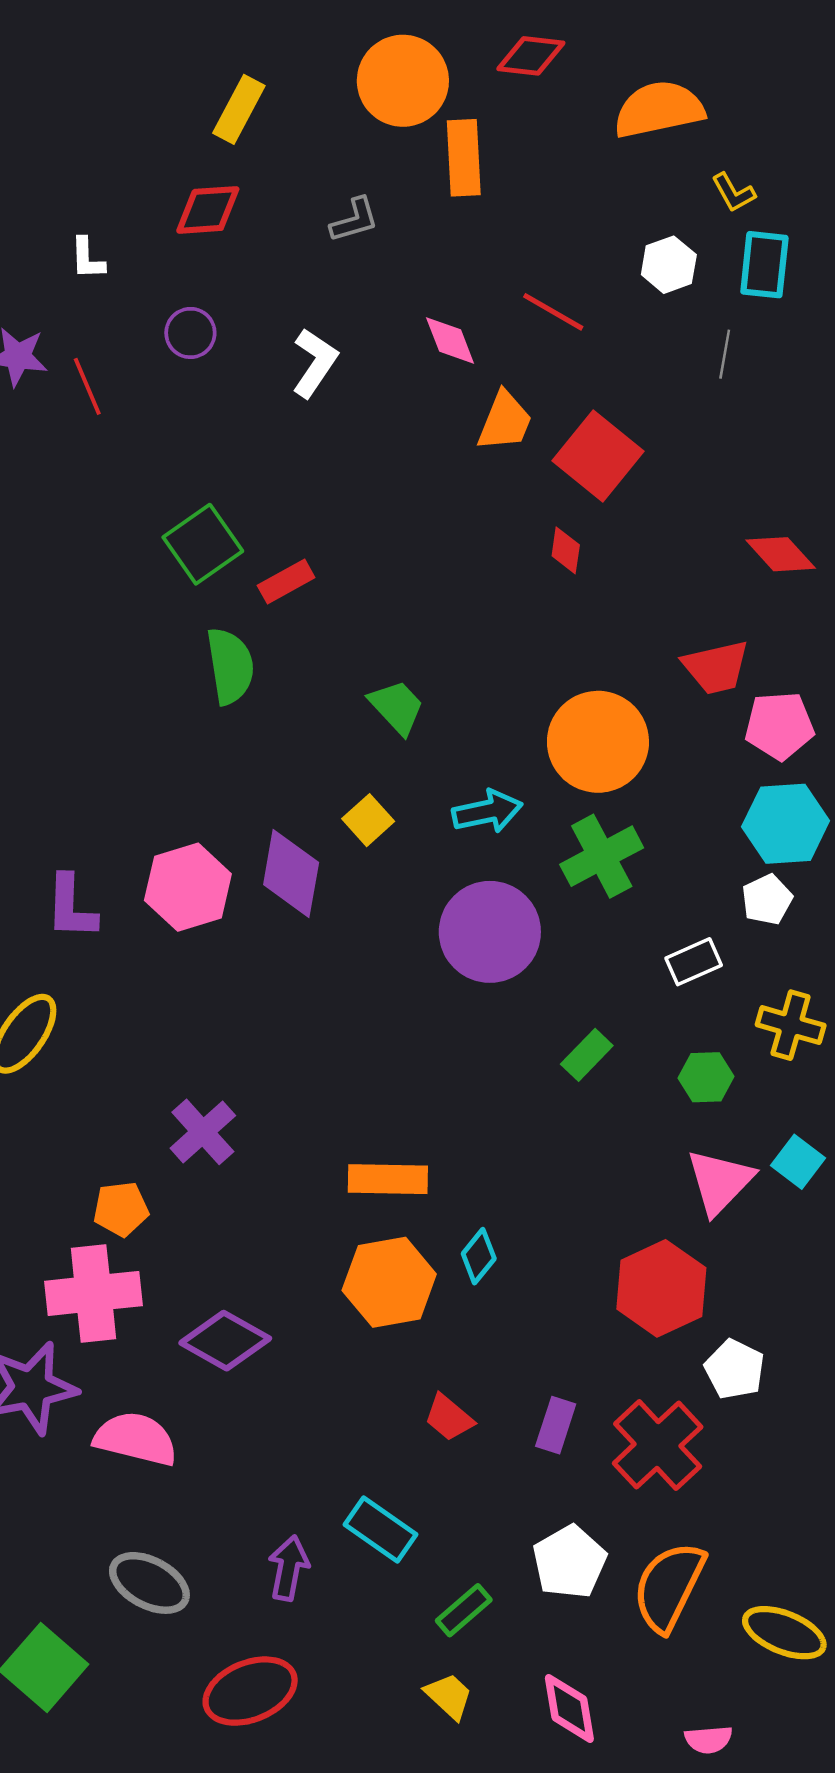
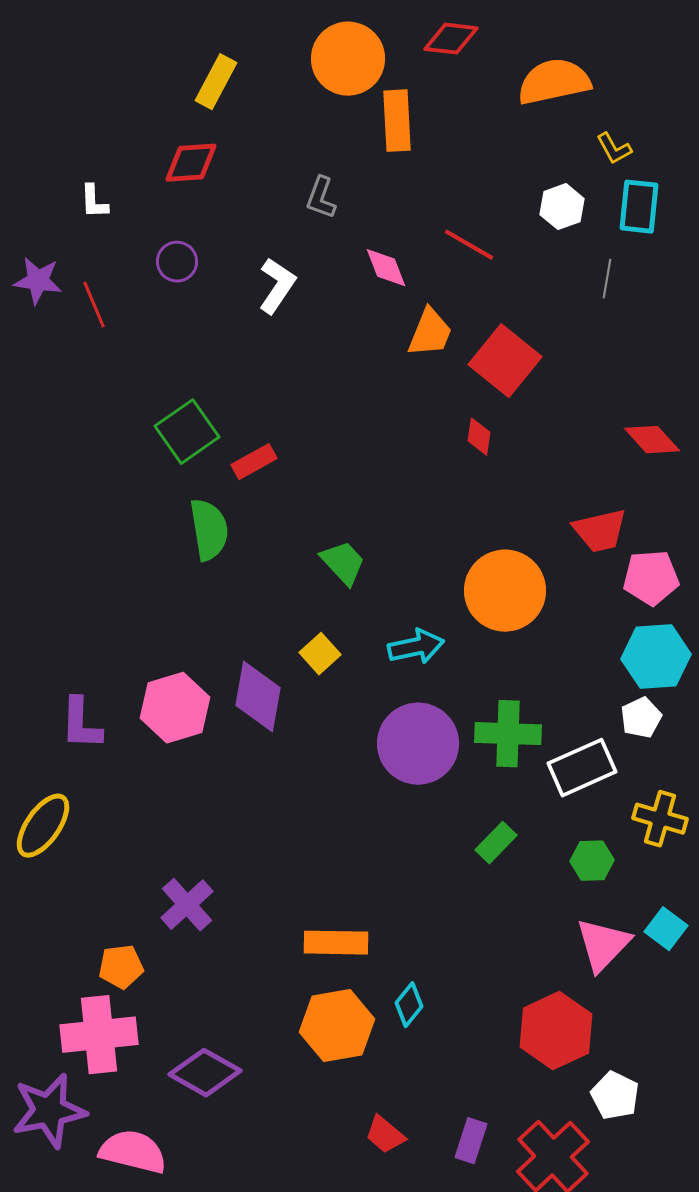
gray L-shape: (354, 220) -> (321, 198), moved, turned 126
green cross: (602, 856) -> (508, 734), moved, turned 30
white rectangle: (694, 962) -> (582, 768), size x1.5

